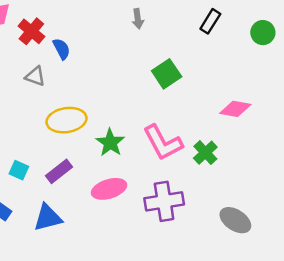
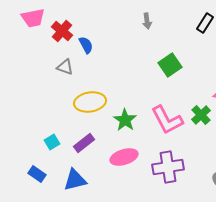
green cross: (205, 153) -> (201, 115), moved
cyan square: (19, 170) -> (52, 142), turned 35

